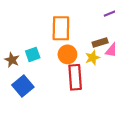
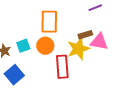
orange circle: (67, 54) -> (45, 46), moved
yellow star: (92, 58) -> (78, 49), size x1.6

